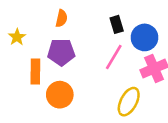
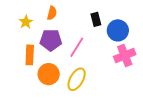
yellow star: (17, 37) -> (26, 22), moved
pink line: (114, 57) -> (77, 47), moved
yellow ellipse: (129, 102) -> (77, 79), moved

